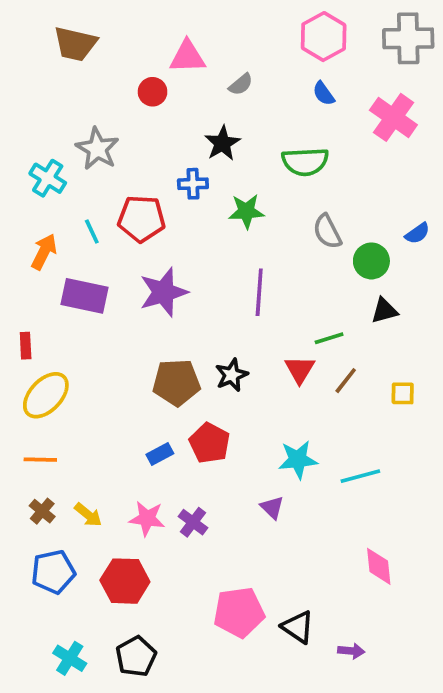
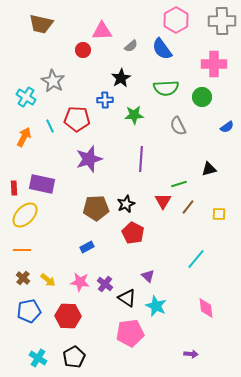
blue semicircle: (324, 94) -> (162, 49), moved, size x1.6
pink cross: (393, 117) -> (214, 64), turned -35
green circle: (371, 261) -> (202, 97), moved
purple rectangle: (84, 296) -> (42, 184), moved
red pentagon: (210, 443) -> (133, 233), moved
cyan star: (298, 460) -> (156, 306), moved, turned 30
cyan line: (360, 476) -> (196, 259), turned -35
black triangle: (298, 627) -> (127, 298), moved

